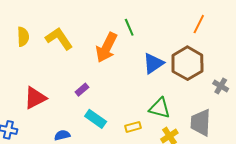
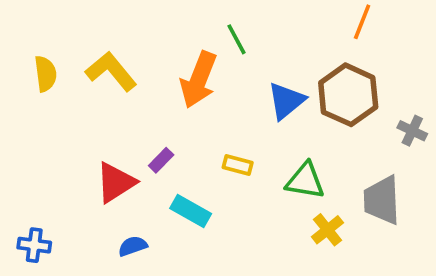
red triangle: (35, 98) -> (116, 182), moved
yellow rectangle: (133, 127) -> (238, 165), moved, turned 35

